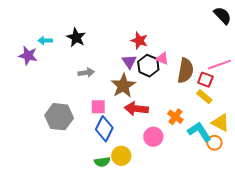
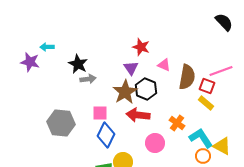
black star: (76, 38) -> (78, 64), moved
black hexagon: (148, 66) -> (146, 89), moved
yellow triangle: (220, 123) -> (222, 146), moved
orange circle: (214, 143) -> (203, 156), moved

